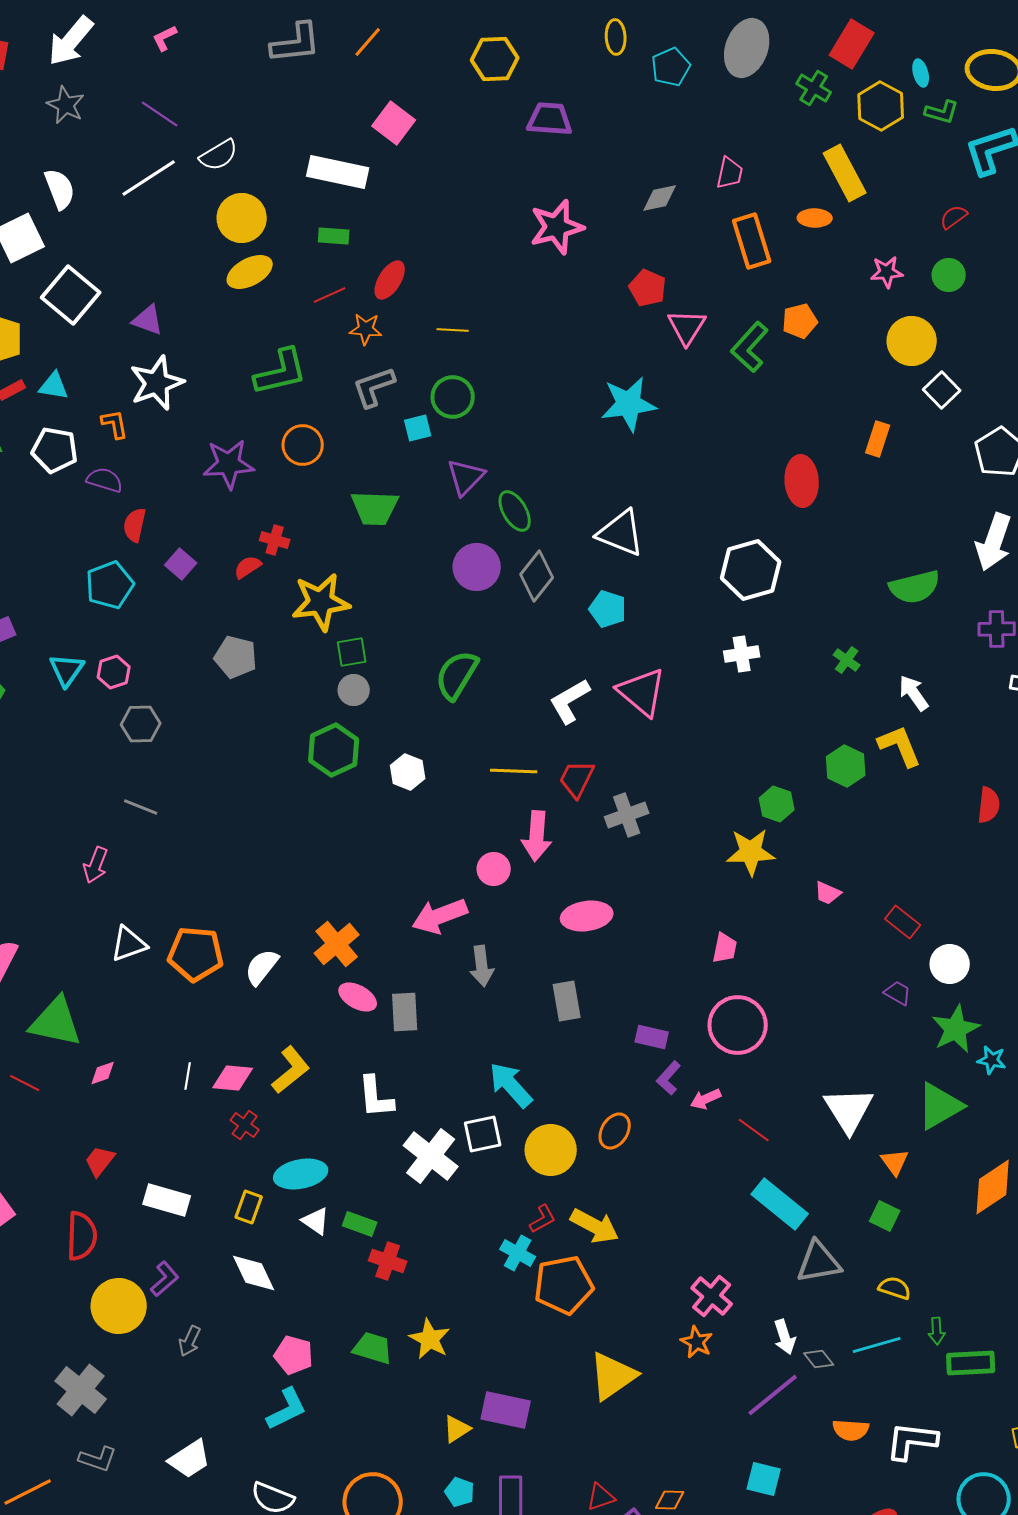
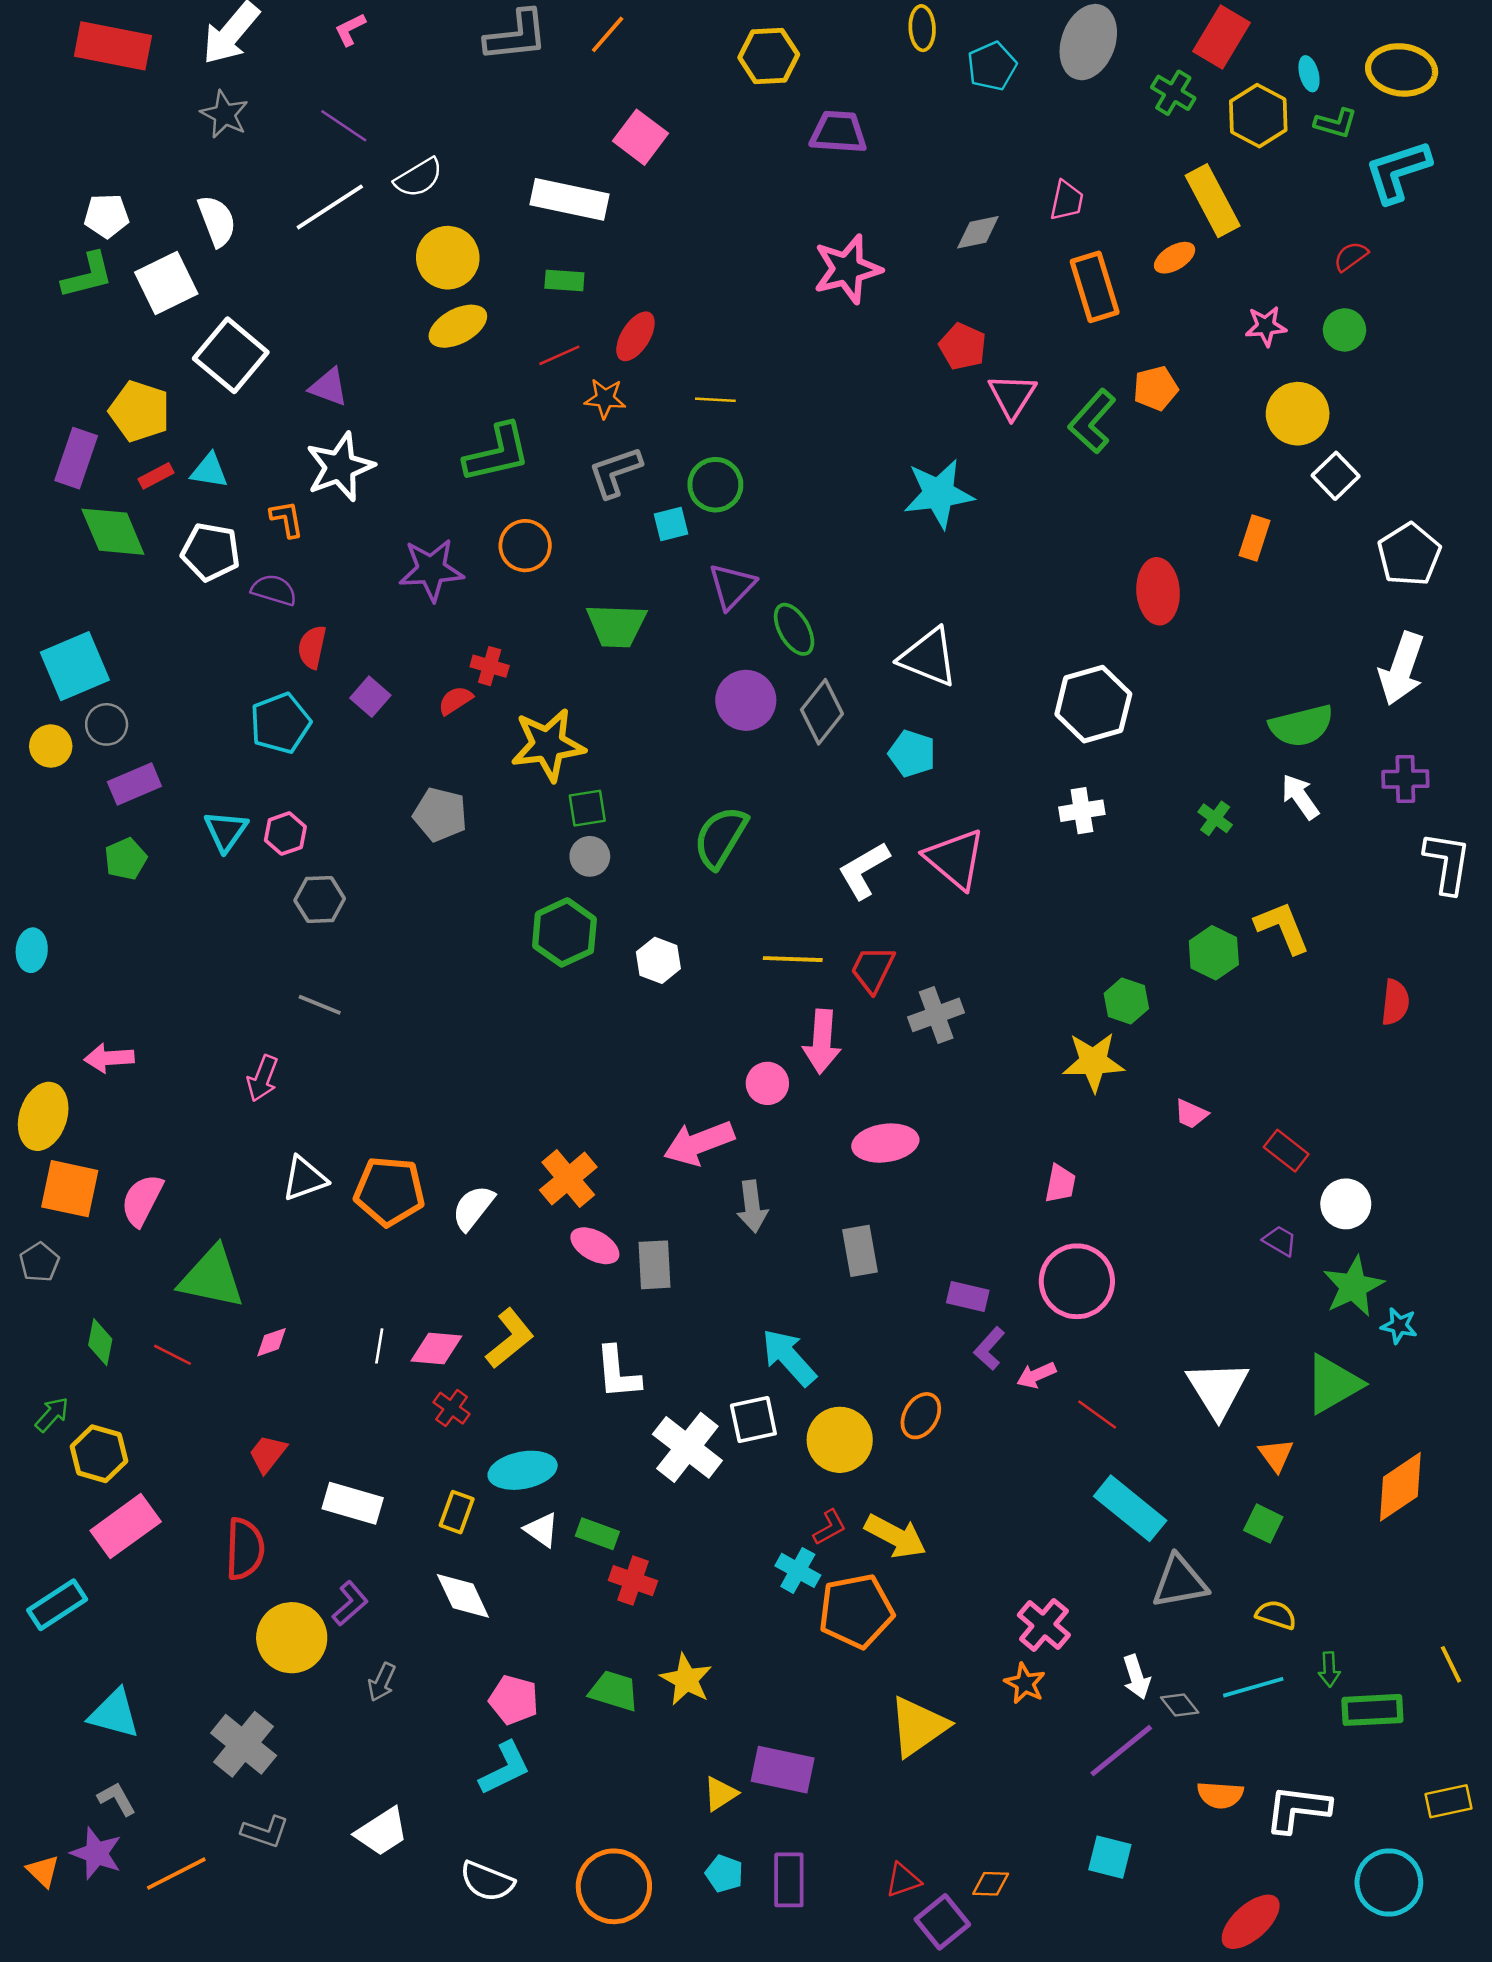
orange ellipse: (815, 218) -> (1175, 258), turned -32
white arrow: (914, 693) -> (1300, 797), moved

